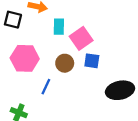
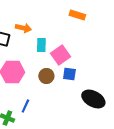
blue line: (46, 87) -> (25, 106), moved
black ellipse: (120, 90) -> (93, 99), turned 40

